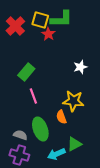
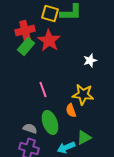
red cross: (15, 26) -> (25, 30), moved, turned 30
red star: (48, 34) -> (49, 40), moved, size x1.6
green rectangle: (26, 72) -> (26, 46), moved

